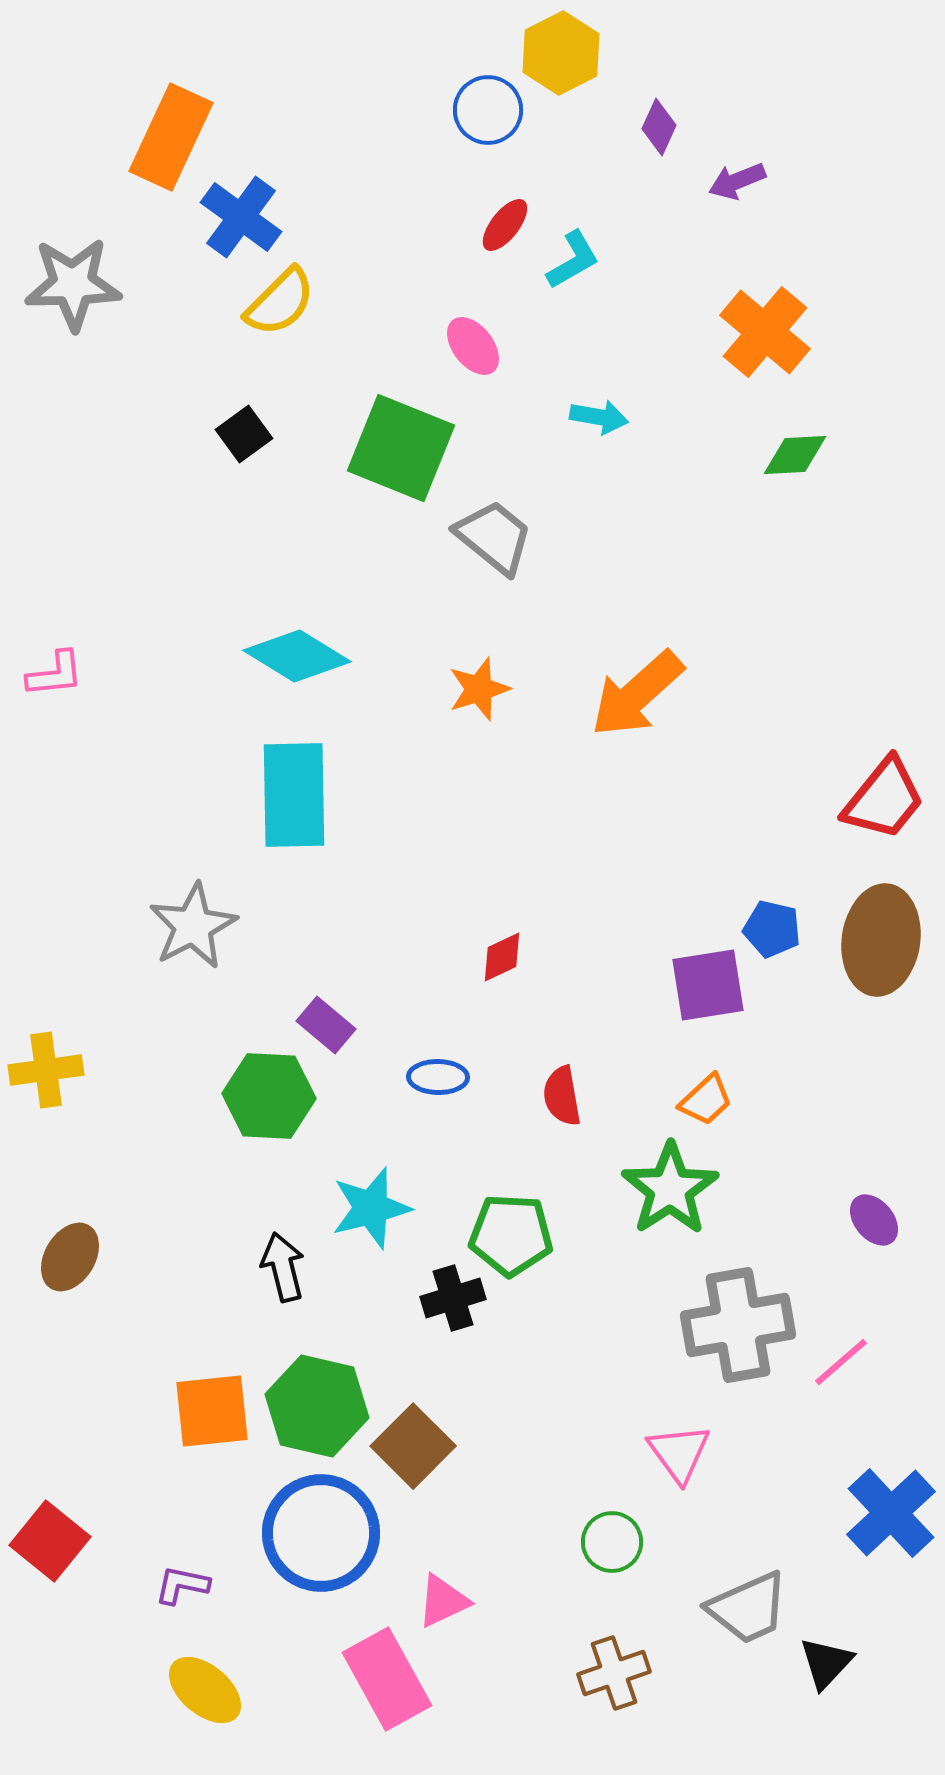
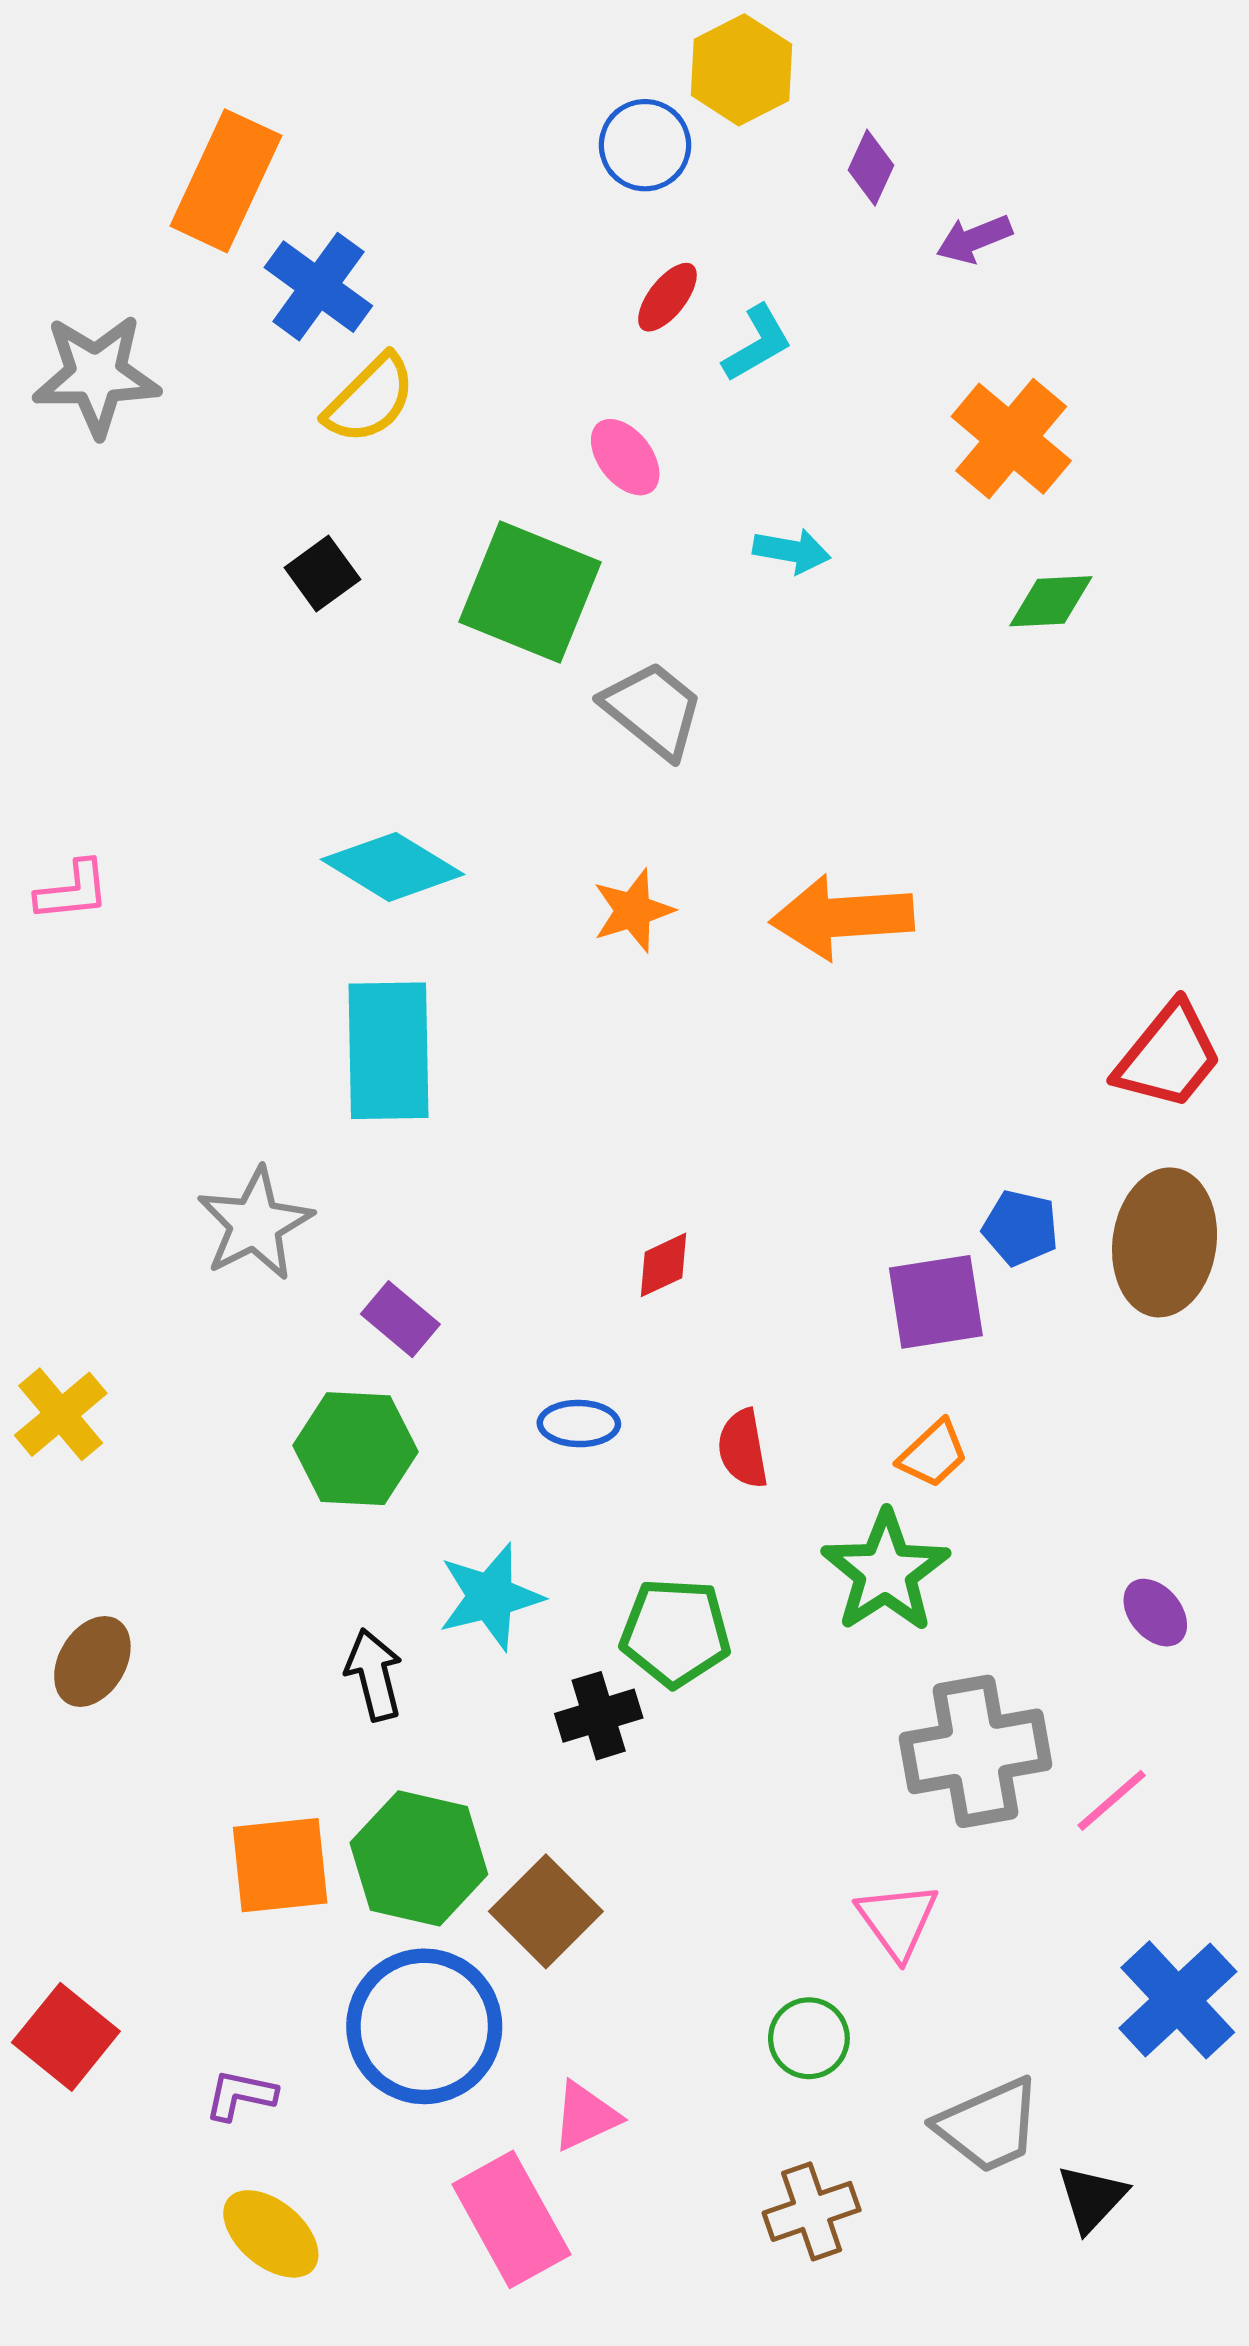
orange arrow: (637, 694) -> (842, 917), turned 38
purple rectangle: (326, 1025) -> (400, 1319), moved
yellow cross: (46, 1070) -> (61, 1414), turned -32

